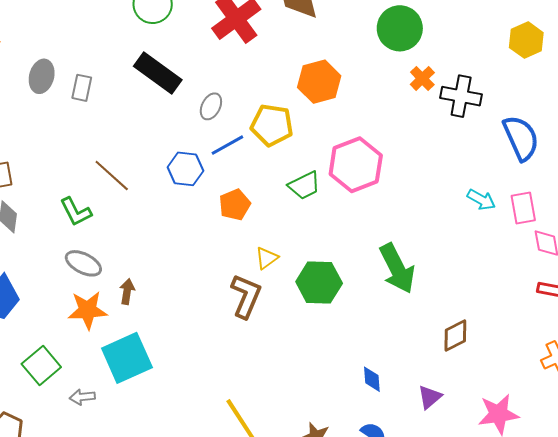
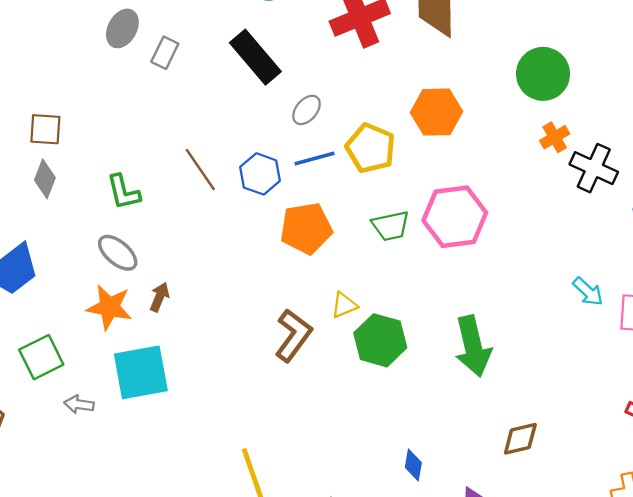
brown line: (112, 175) -> (200, 169), moved
orange pentagon: (235, 205) -> (306, 228), size x1.4
yellow triangle: (267, 258) -> (344, 305), moved

